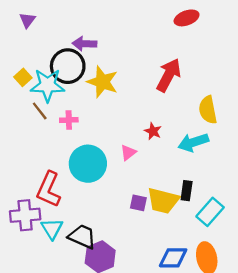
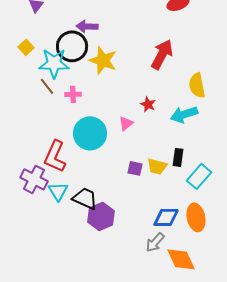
yellow square: (23, 77) -> (26, 47), moved
yellow trapezoid: (163, 201) -> (157, 166), size x0.7
purple cross: (25, 215) -> (34, 179), turned 32

